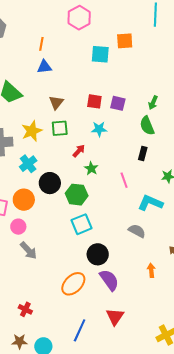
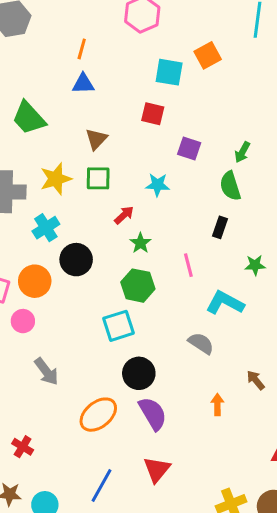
orange square: (125, 41) -> (208, 55), turned -30
red square: (94, 101) -> (153, 114), moved
green hexagon: (77, 195) -> (138, 286), moved
gray arrow: (29, 250) -> (46, 371), moved

